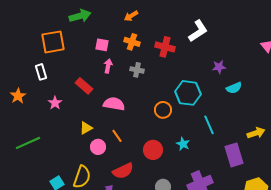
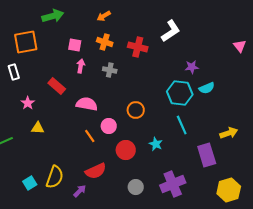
cyan hexagon: (188, 93) -> (180, 93), moved
yellow triangle: (86, 128) -> (38, 128), moved, turned 32
pink circle: (98, 147) -> (109, 126), moved

